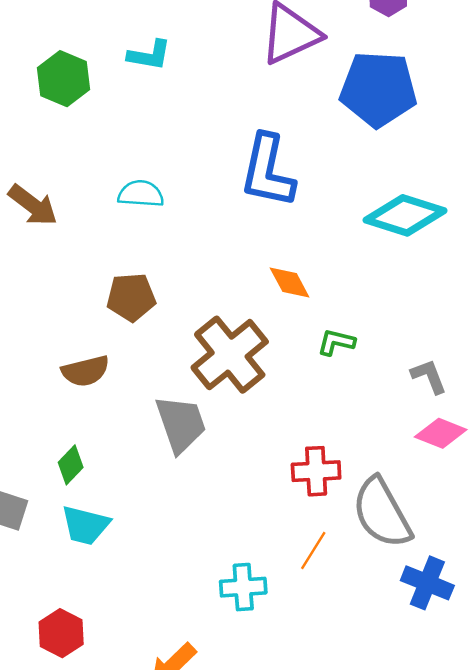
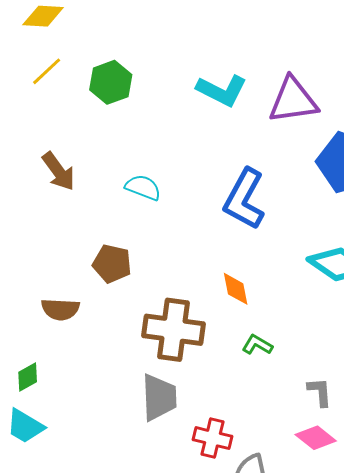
cyan L-shape: (149, 55) -> (222, 90), moved, size x1.4
brown cross: (230, 355) -> (174, 330), turned 30
gray trapezoid: (181, 424) -> (159, 397), moved

